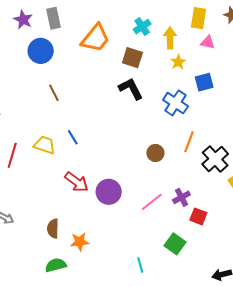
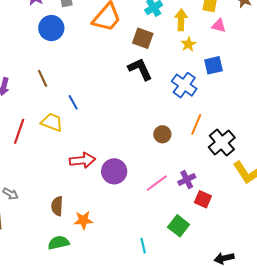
brown line: (54, 93) -> (43, 78), moved
blue line: (73, 137) -> (73, 102), moved
red arrow: (77, 182) -> (82, 160), turned -45

